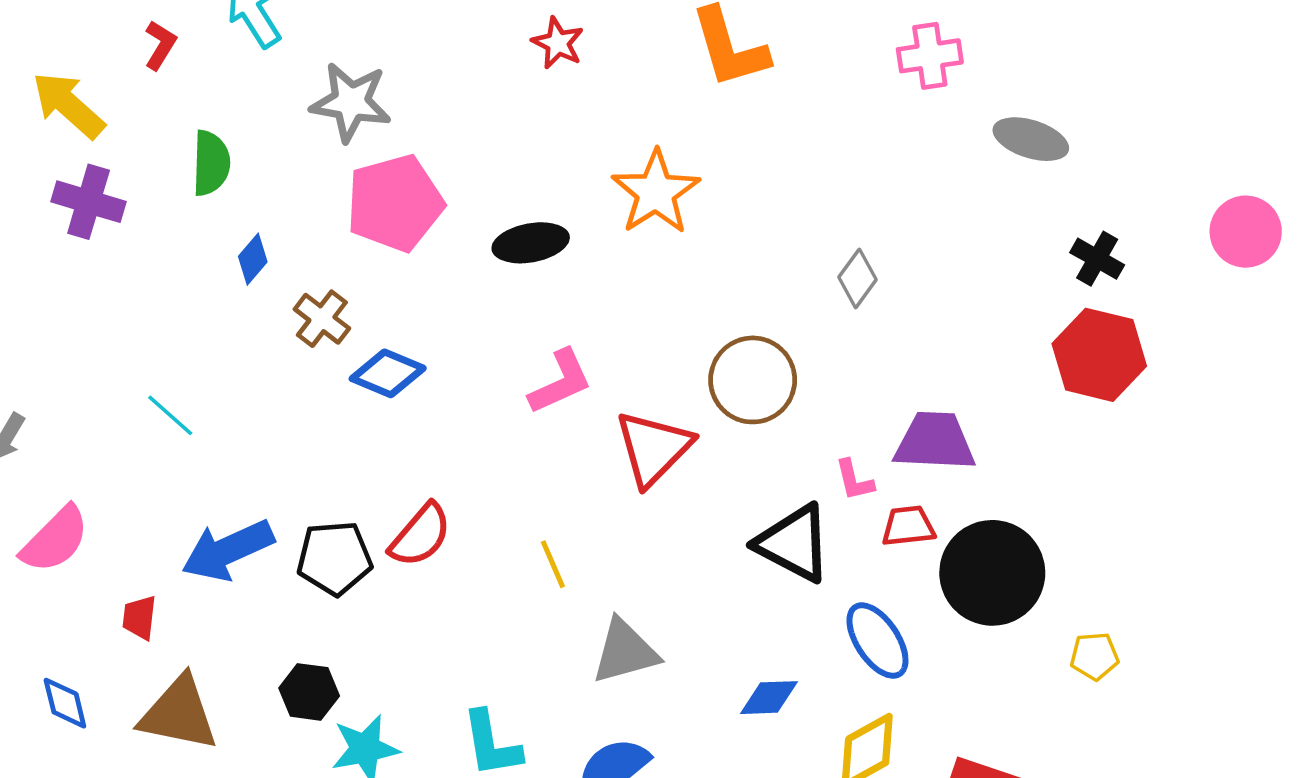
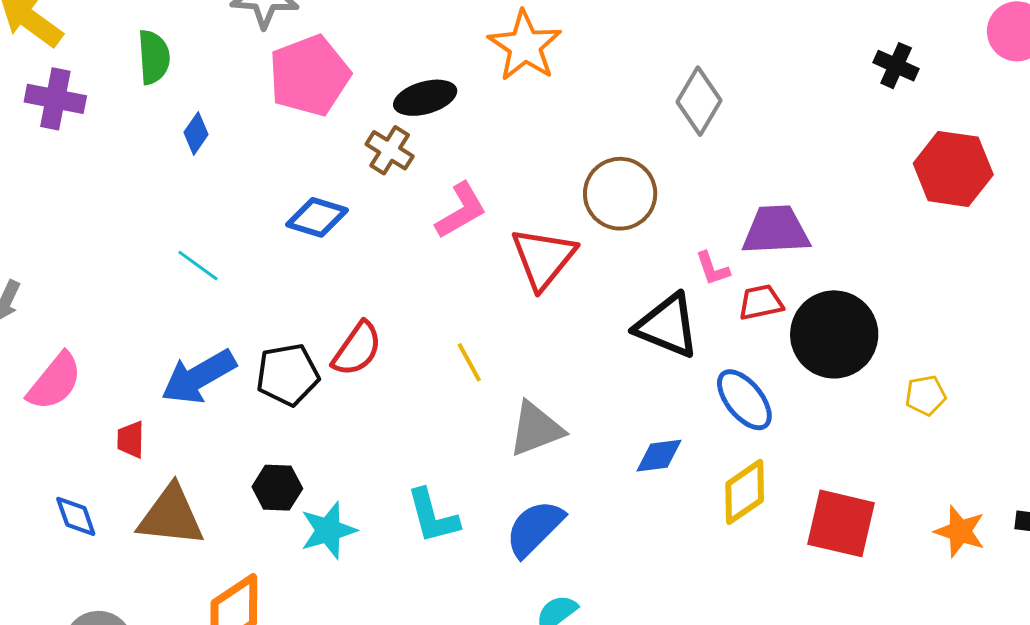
gray diamond: (858, 278) -> (699, 101), size x1.4
brown cross: (322, 319) -> (390, 150), moved
red hexagon: (1099, 355) -> (953, 169), moved
cyan line: (170, 415) -> (198, 266), moved

